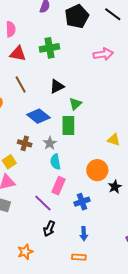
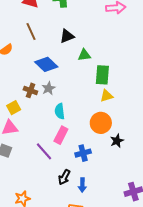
green triangle: (75, 104) -> (84, 55), turned 32
green rectangle: (68, 126) -> (102, 75), moved
yellow triangle: (114, 140) -> (107, 96), moved, turned -40
gray star: (50, 143) -> (48, 88), moved
black arrow: (49, 229) -> (64, 177), moved

